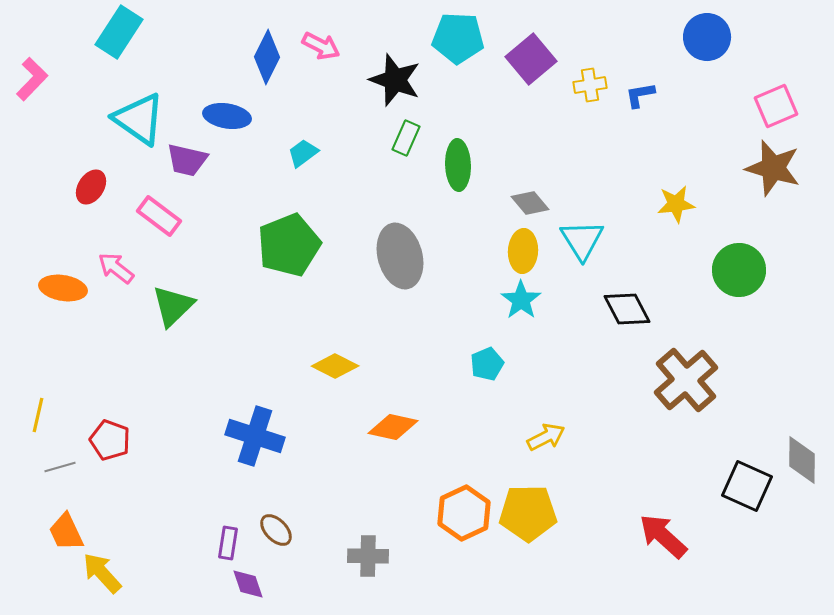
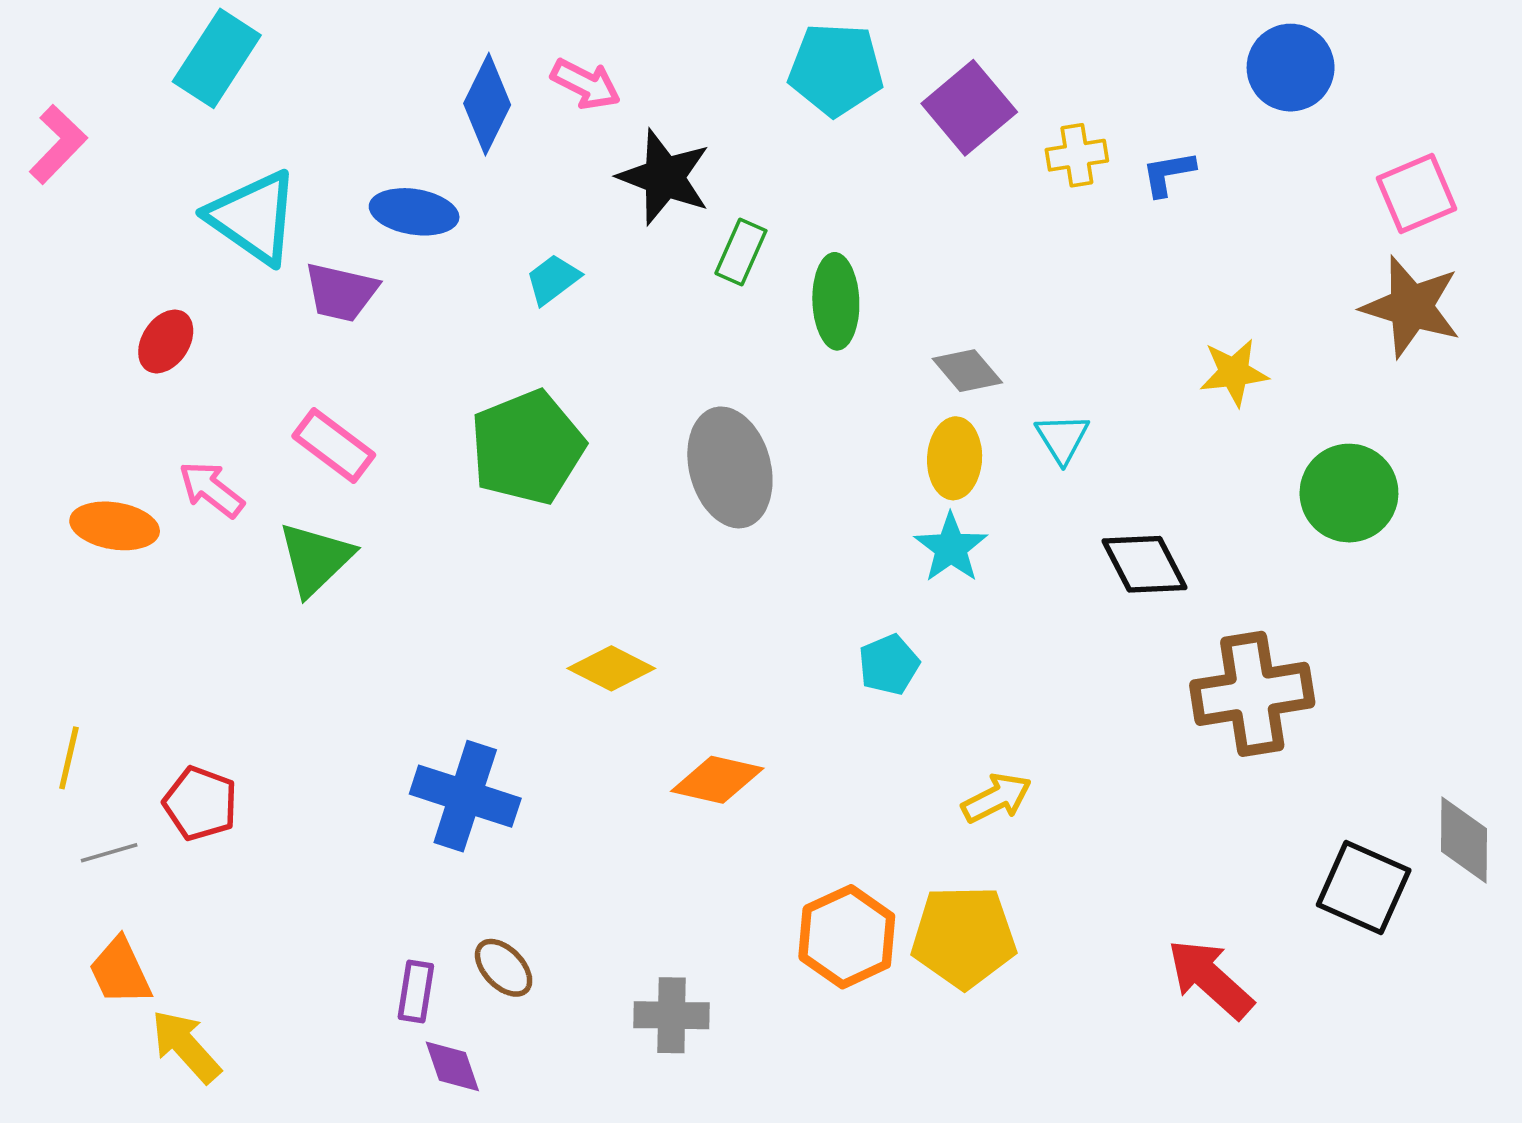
black star: (395, 80) -> (664, 177), moved
pink rectangle: (159, 216) -> (334, 446), moved
cyan triangle: (582, 240) -> (1062, 438), size x0.7
brown cross: (686, 380) -> (1252, 694), turned 32

